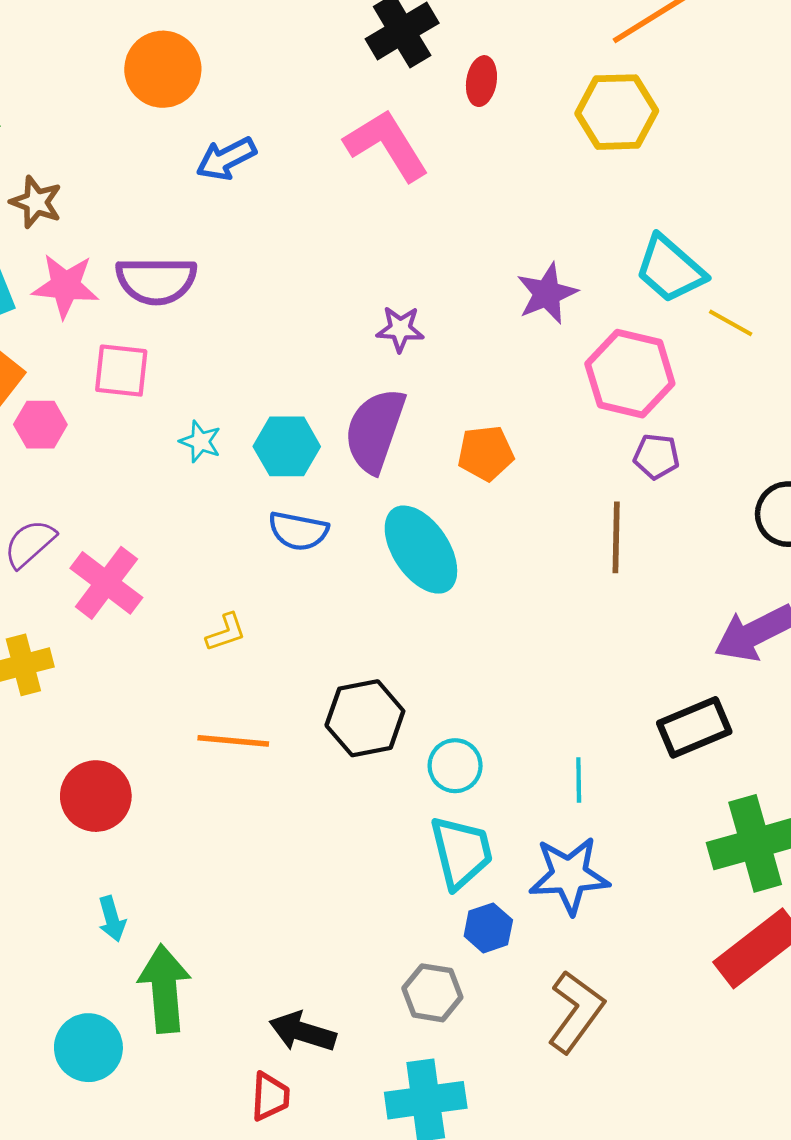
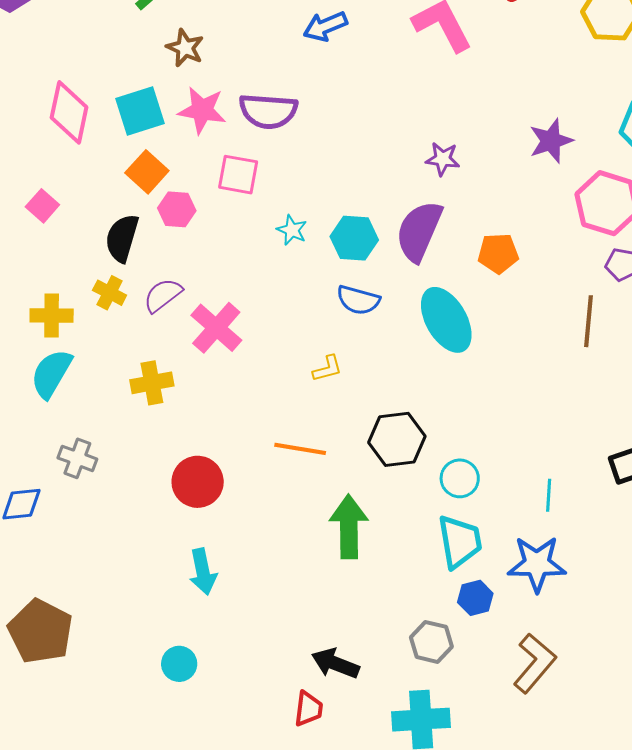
yellow L-shape: (226, 632) -> (327, 369), moved
cyan arrow: (112, 919) -> (203, 572), size x1.4
green arrow: (164, 989) -> (349, 527), moved
cyan circle: (88, 1048) -> (179, 664), size x0.7

